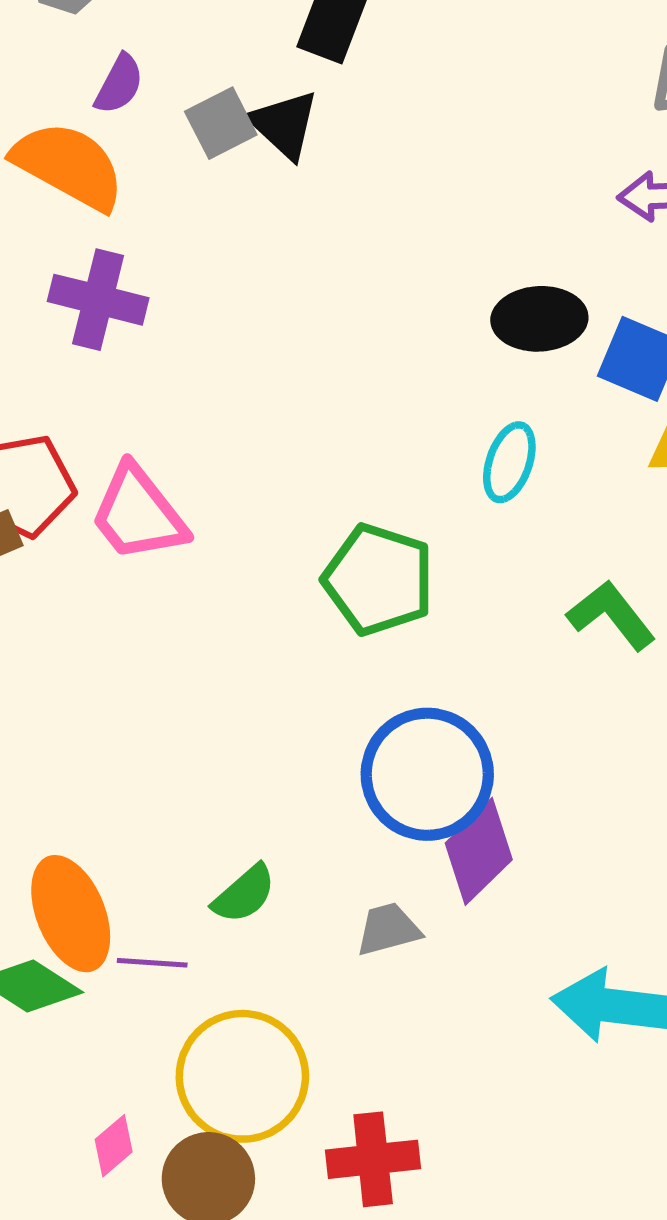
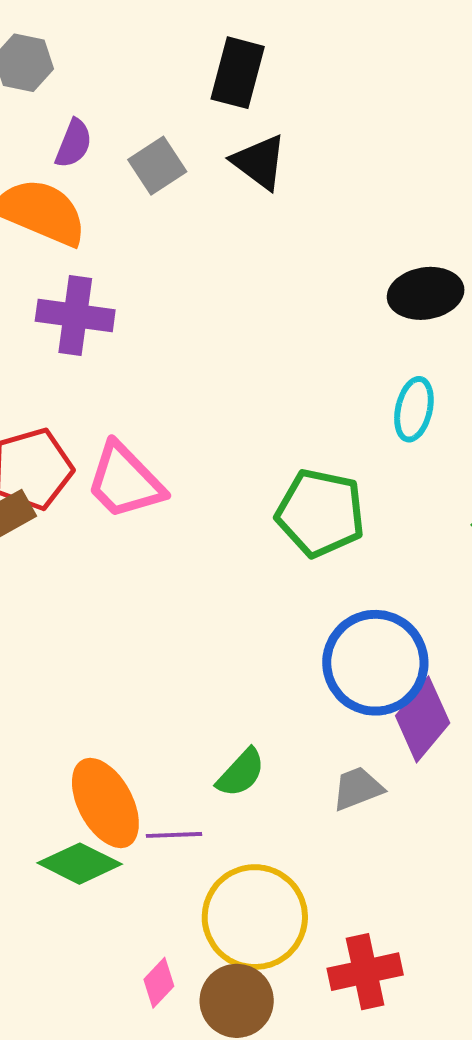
black triangle: (284, 124) -> (259, 162), moved

